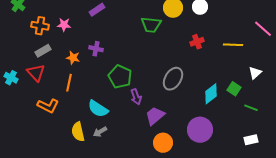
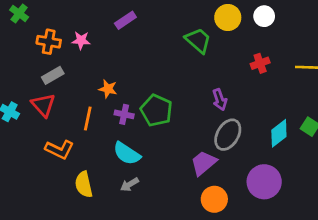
green trapezoid: (151, 25) -> (198, 40), turned -145
purple cross: (96, 49) -> (124, 114), moved
orange star: (73, 58) -> (108, 89), moved
gray ellipse: (173, 79) -> (228, 135), moved
purple arrow: (136, 97) -> (220, 100), moved
yellow semicircle: (78, 132) -> (84, 184), moved

